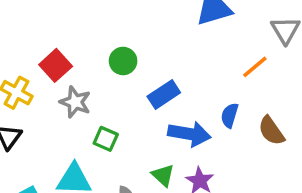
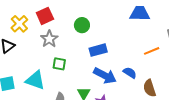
blue semicircle: (230, 115) -> (130, 73), turned 88
green square: (106, 139) -> (59, 64), turned -32

